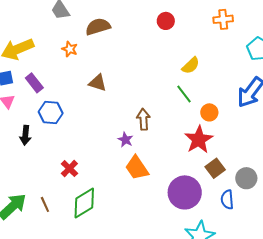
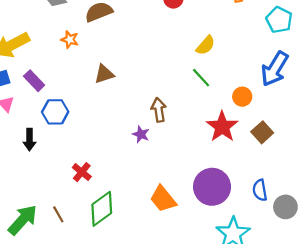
brown triangle: (98, 83) -> (104, 74), turned -30
orange circle: (209, 112) -> (242, 97), moved
orange trapezoid: (137, 168) -> (163, 199), moved
brown square: (215, 168) -> (262, 132), moved
gray circle: (246, 178) -> (285, 207), moved

